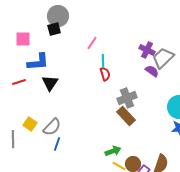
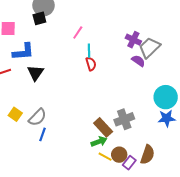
gray cross: (127, 98) -> (124, 119), moved
brown rectangle: (126, 116) -> (103, 127), moved

